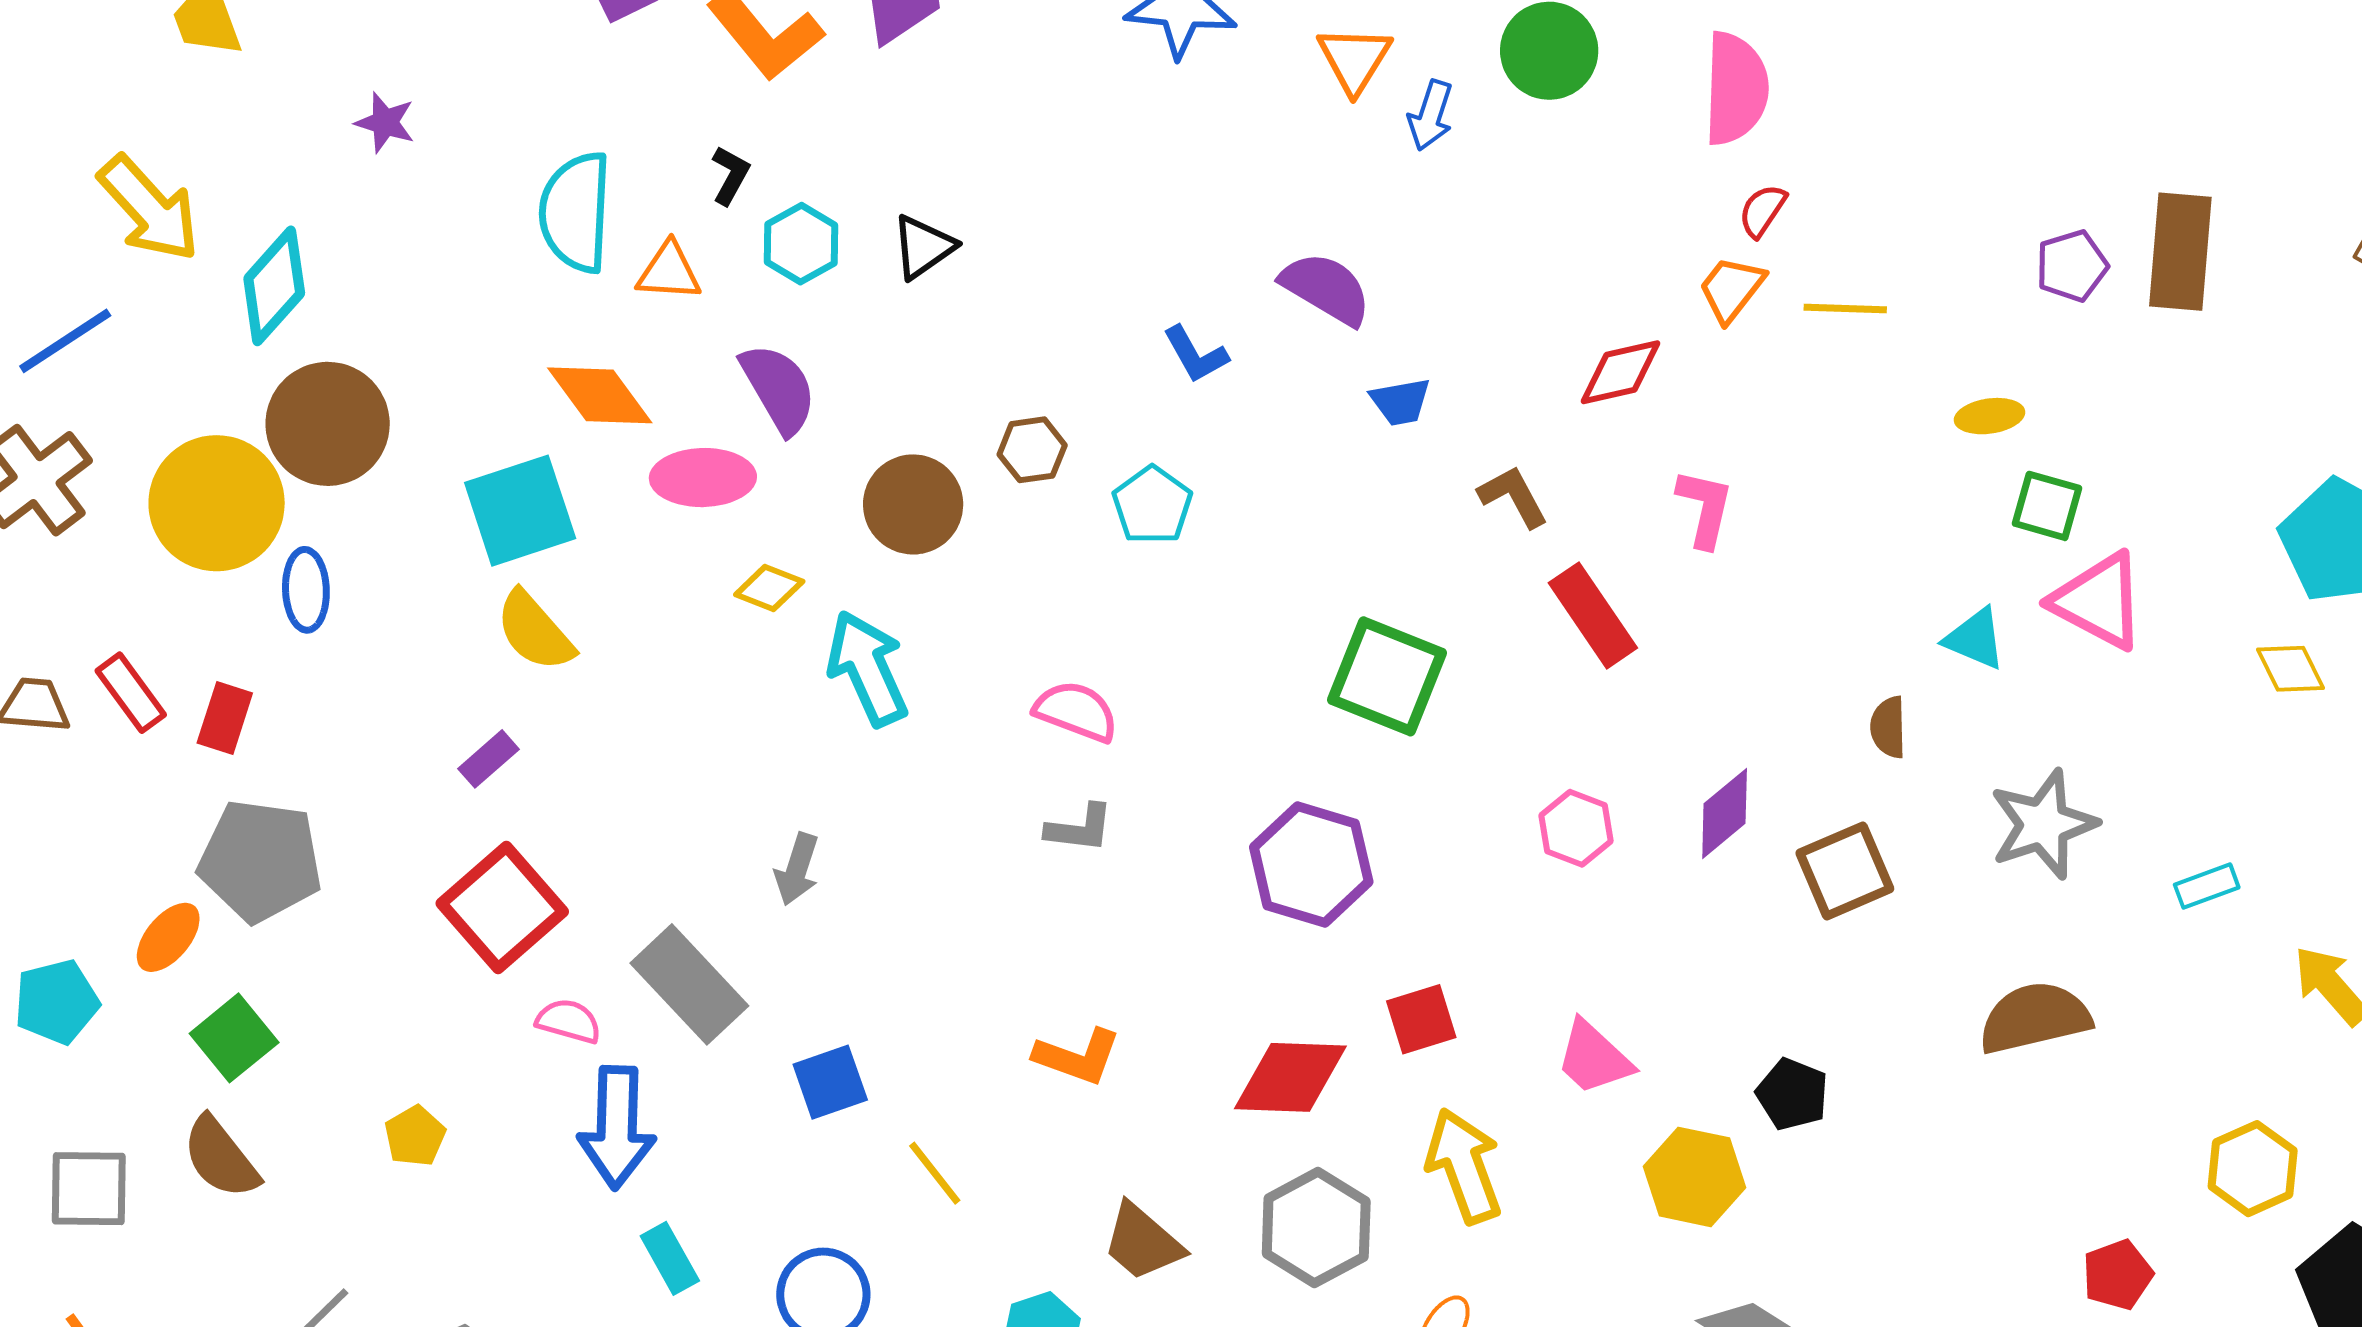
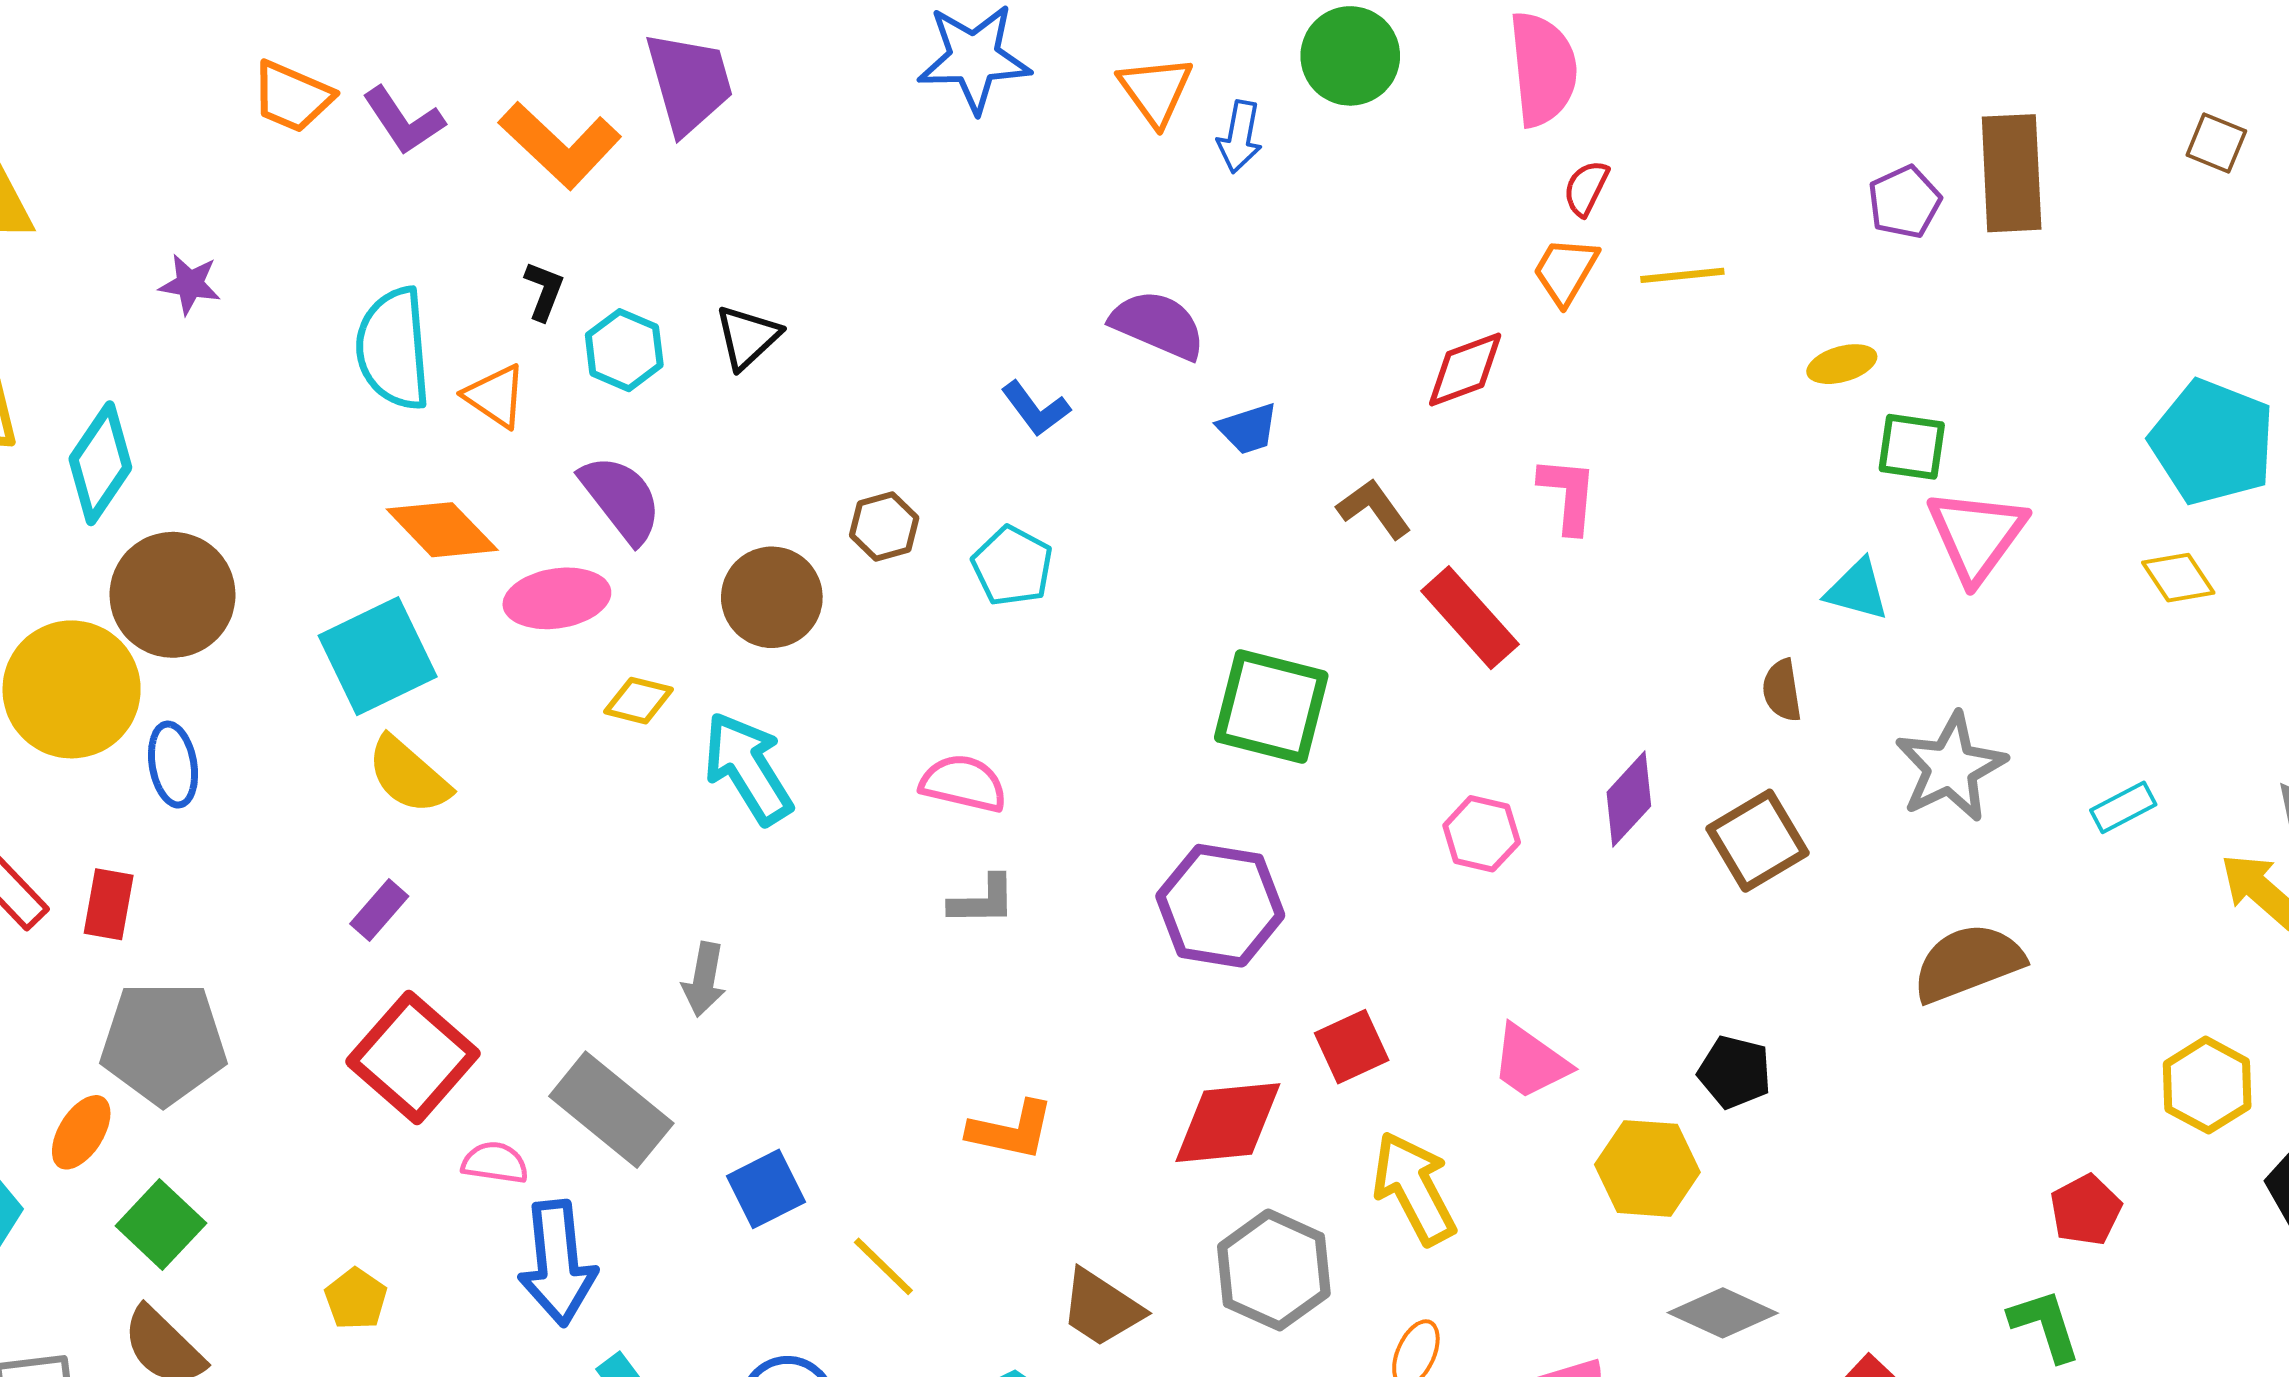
orange triangle: (669, 272) -> (495, 396), turned 38
pink triangle: (2099, 601) -> (1976, 535), turned 46

